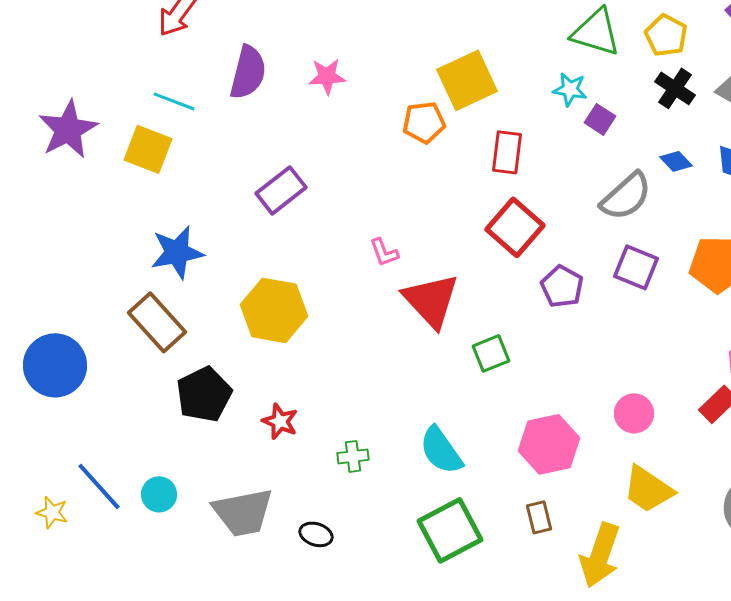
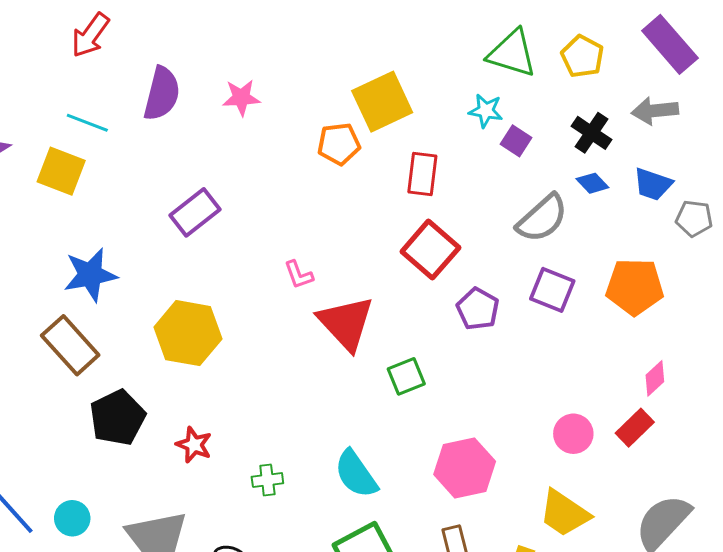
black cross: (675, 88) -> (591, 133), moved
pink circle: (634, 413) -> (573, 434), moved

